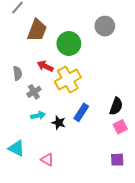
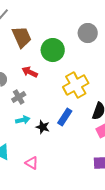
brown trapezoid: (37, 30) -> (22, 37), turned -45
yellow cross: (68, 79) -> (76, 85), moved

